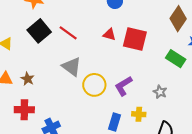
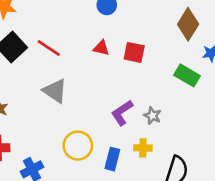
red square: (135, 39) -> (134, 52), size x0.7
yellow circle: (94, 85) -> (78, 146), moved
gray star: (160, 92) -> (152, 116), moved

